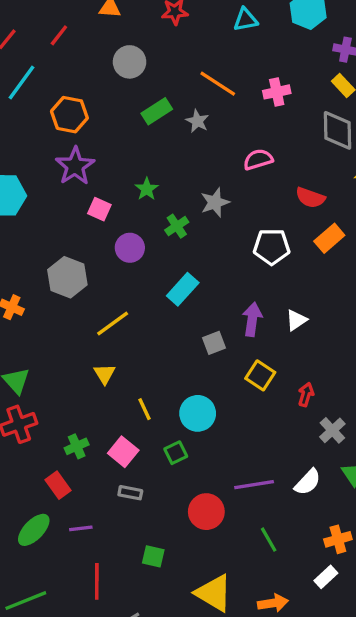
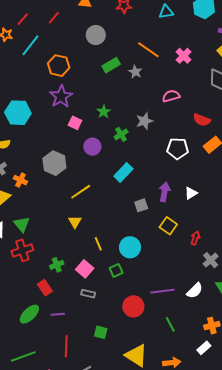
pink cross: (277, 92) -> (184, 56), turned -35

